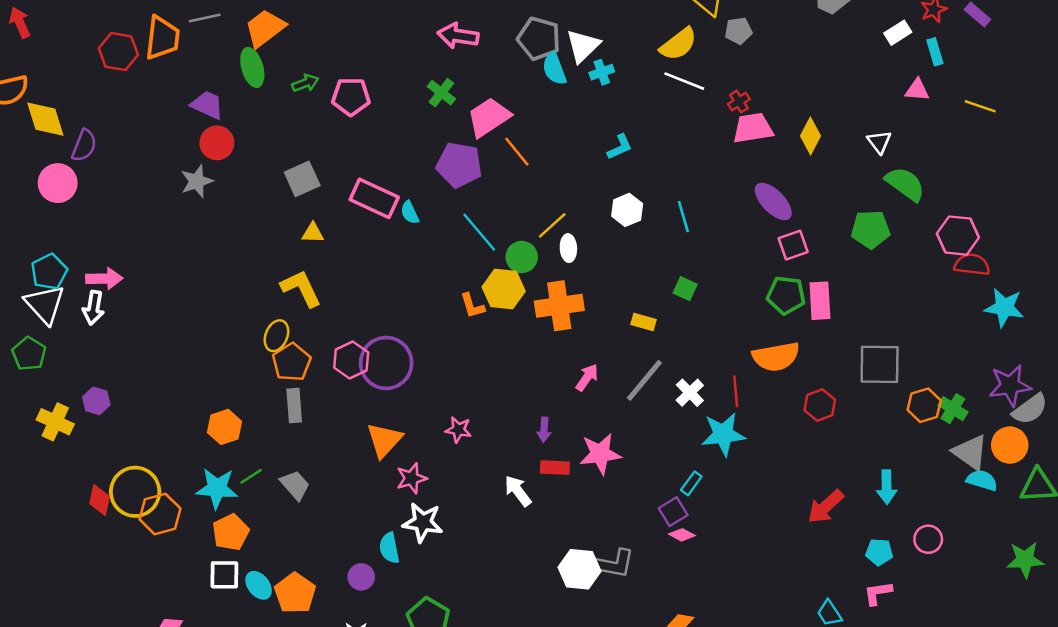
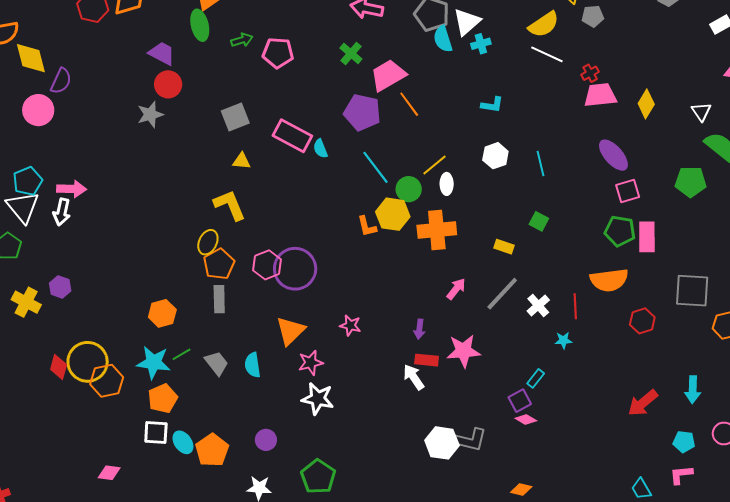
cyan L-shape: (620, 147) -> (492, 105), turned 30
cyan star: (723, 434) -> (563, 340), size x0.5
white arrow: (518, 491) -> (414, 377), moved
cyan semicircle: (389, 548) -> (253, 365), moved

